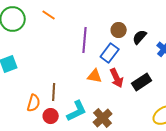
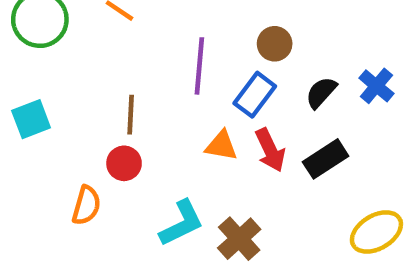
black semicircle: (140, 37) -> (321, 92), moved
brown line: (54, 92) -> (131, 115), moved
red circle: (51, 116) -> (124, 163), moved

